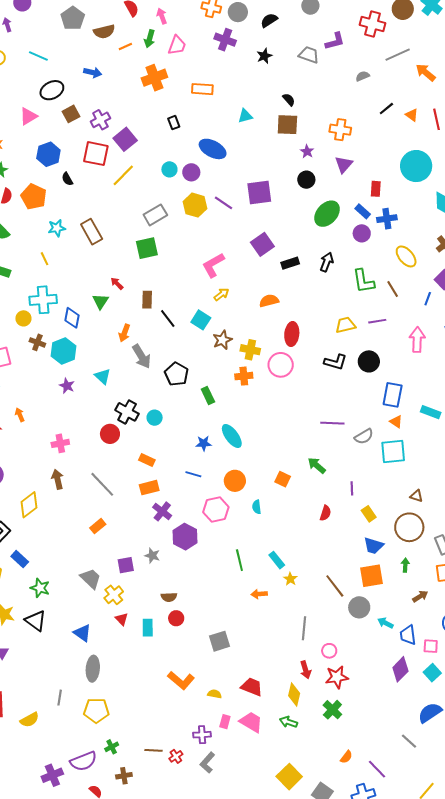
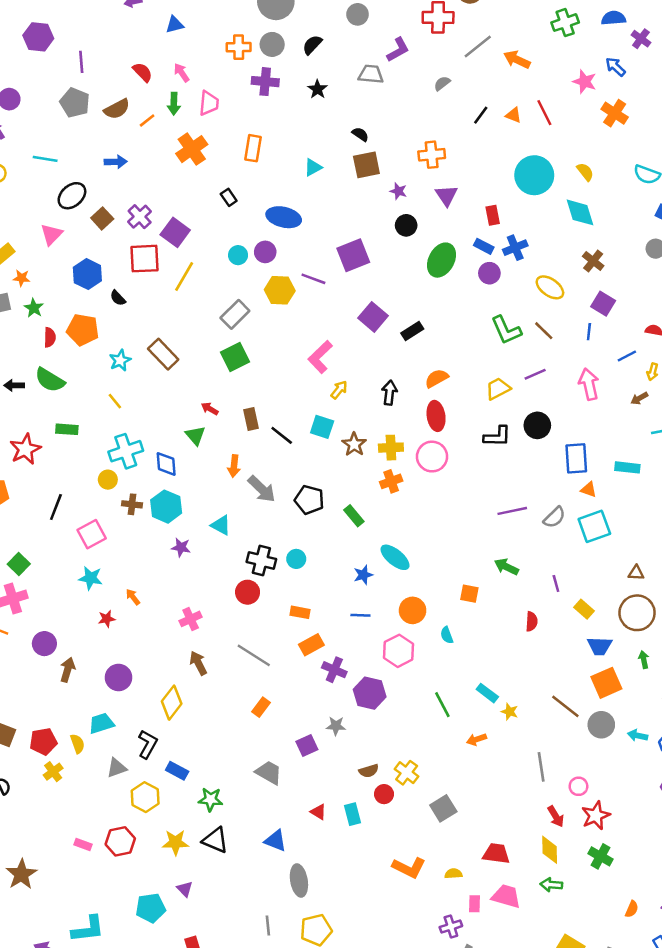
orange rectangle: (202, 89) -> (253, 148), turned -70
black arrow: (327, 262) -> (389, 393), moved
orange semicircle: (269, 301) -> (437, 378), moved
yellow cross: (114, 595) -> (407, 773), moved

